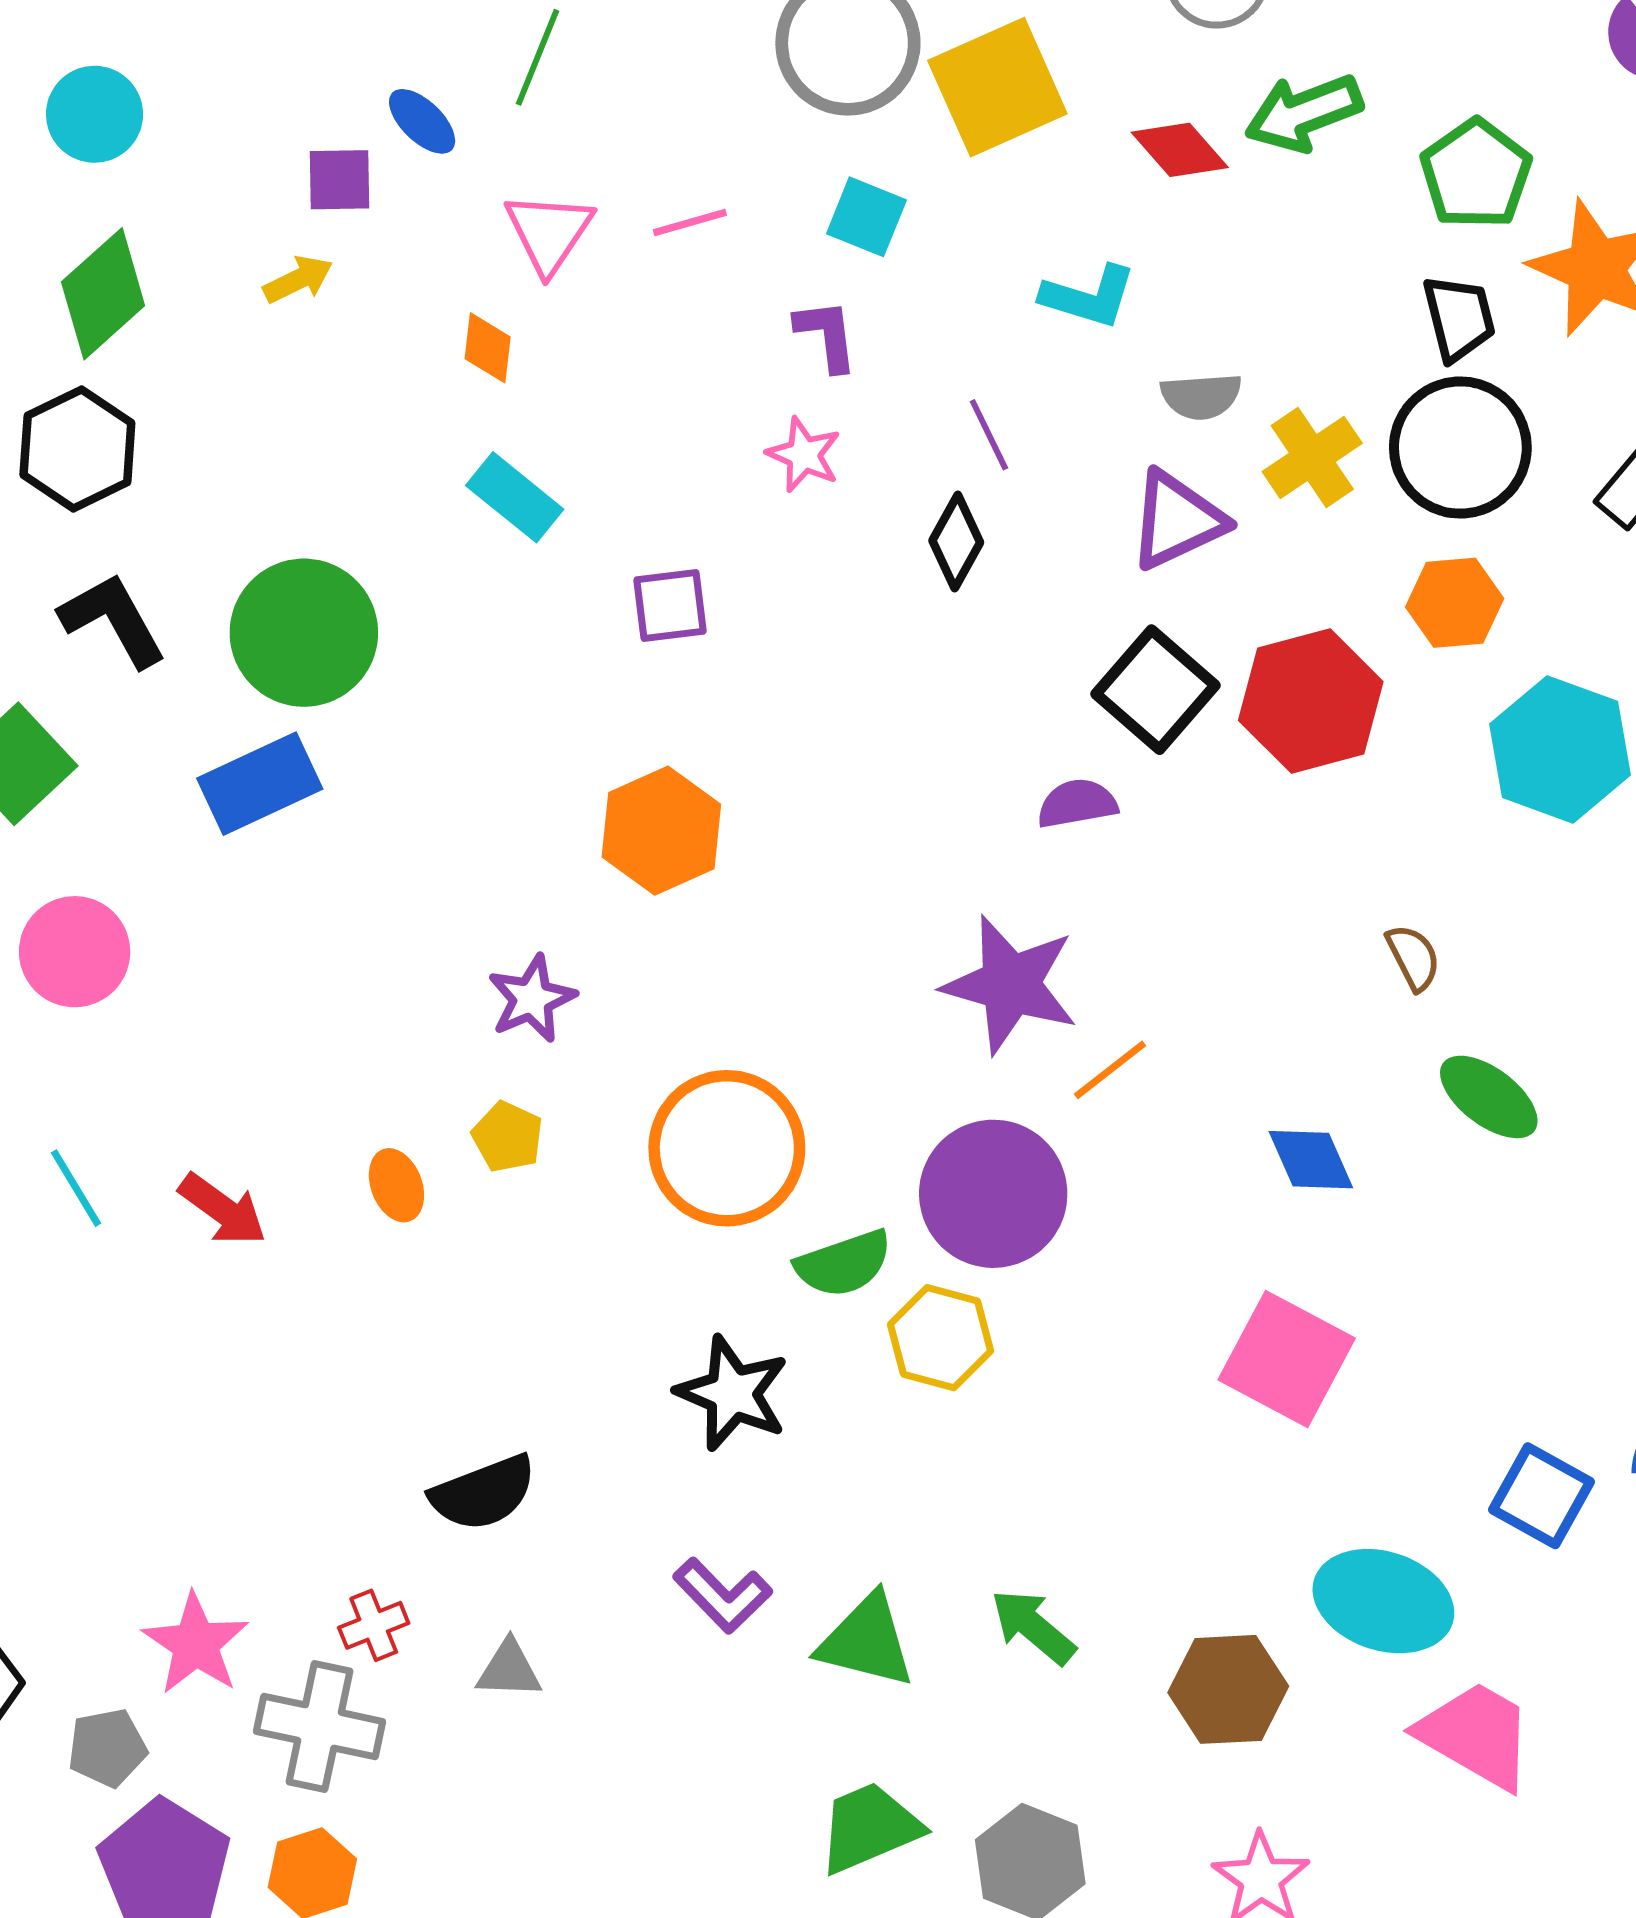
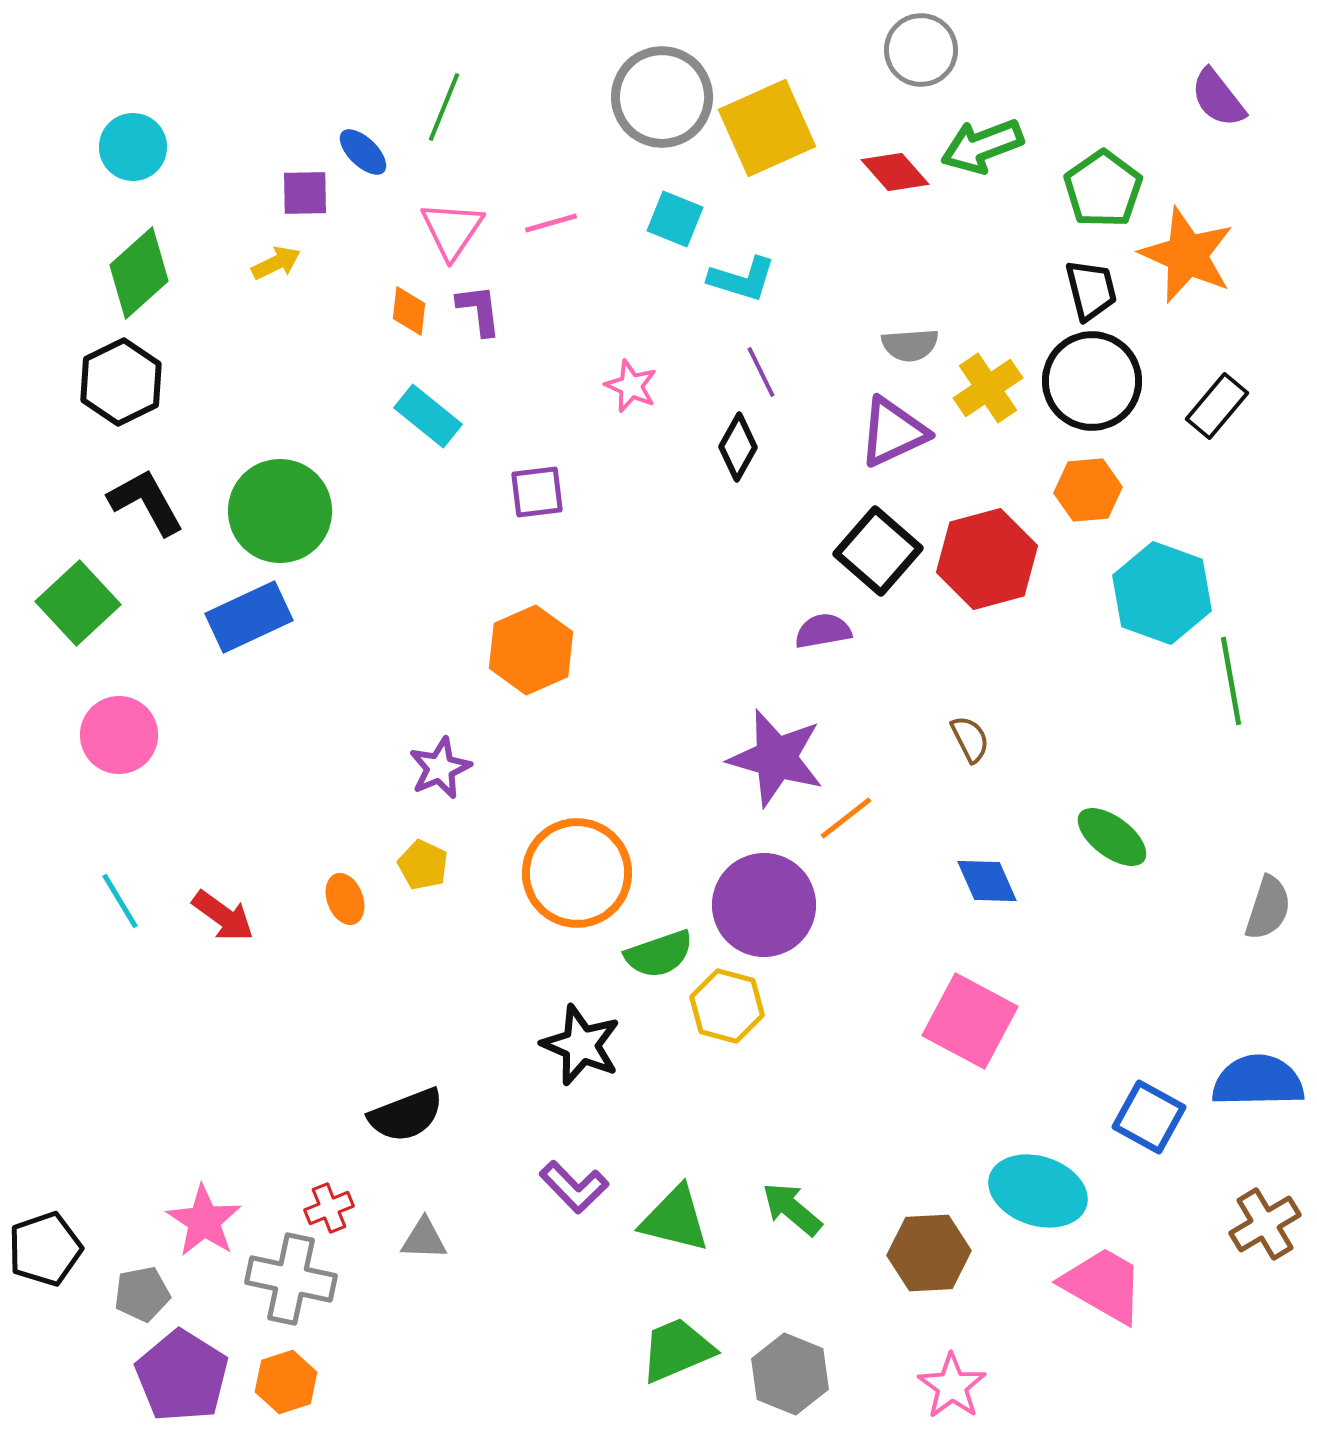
cyan L-shape: (1089, 297) -> (742, 279), moved
purple L-shape: (827, 335) -> (479, 310), moved
brown semicircle: (1413, 957) -> (970, 739), moved

